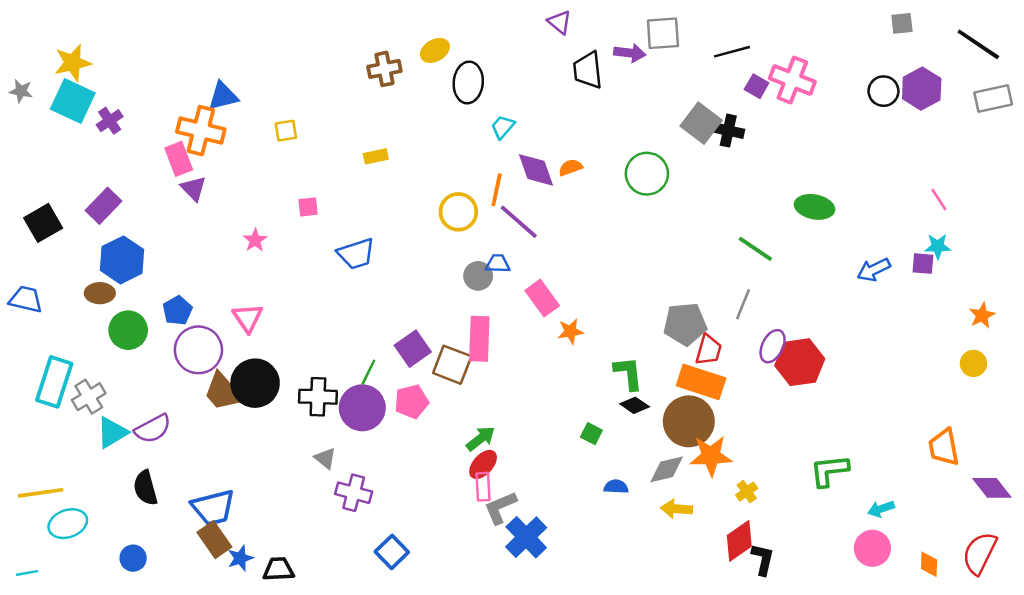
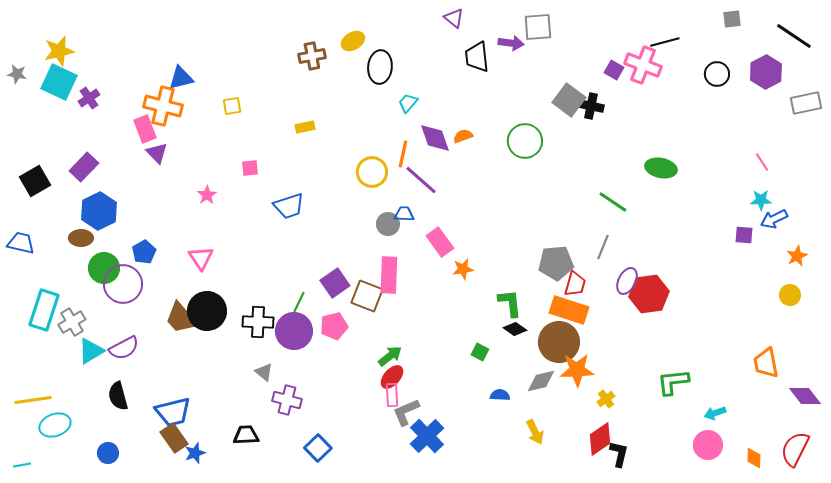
black line: (732, 52) -> (665, 42), moved
purple hexagon: (922, 89) -> (766, 72), moved
gray rectangle: (993, 98) -> (806, 103), moved
purple square: (923, 264) -> (744, 235), moved
blue arrow: (874, 270) -> (774, 219), moved
purple circle: (198, 350) -> (123, 284), moved
yellow arrow: (676, 509) -> (535, 432), moved, turned -120
black trapezoid: (278, 569) -> (246, 435), moved

